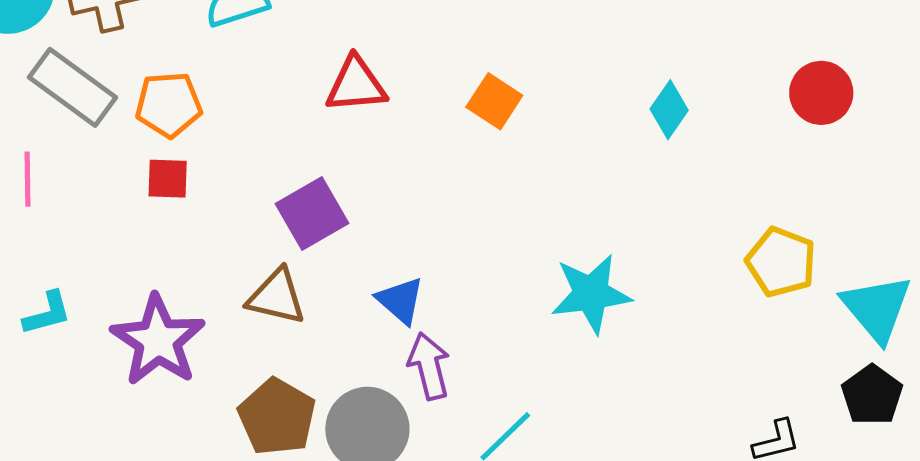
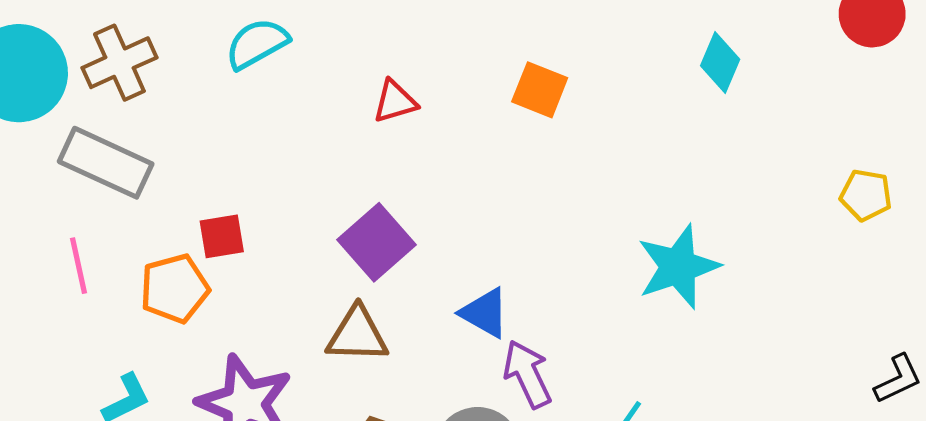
red triangle: (356, 85) -> (395, 101), size x0.7
orange pentagon: (169, 105) -> (175, 289), moved
yellow pentagon: (781, 262) -> (866, 195), size x0.7

